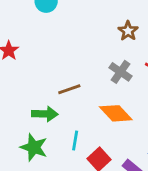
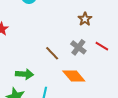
brown line: (69, 89) -> (52, 53), moved, turned 63

